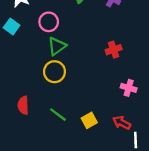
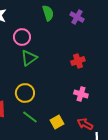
yellow circle: (54, 72) -> (25, 93), moved
pink cross: (129, 88) -> (81, 94), moved

